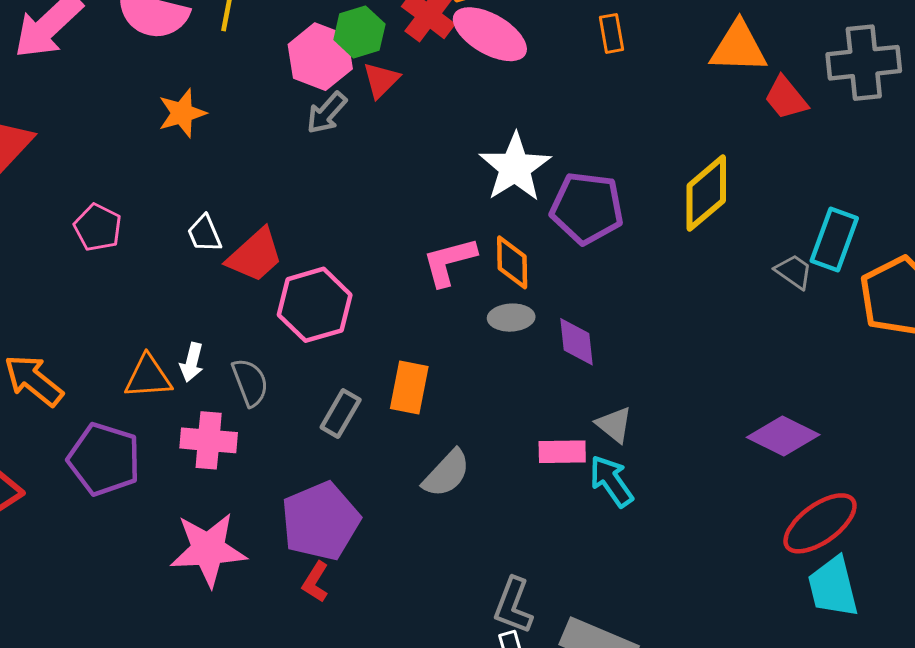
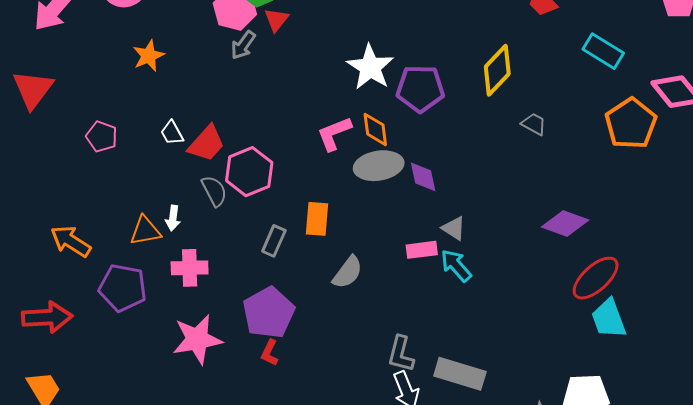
cyan rectangle: (834, 239) -> (603, 51), moved, turned -72
gray trapezoid: (794, 272) -> (534, 124), moved
gray ellipse: (511, 318) -> (379, 166), size x1.6
gray semicircle: (250, 382) -> (214, 191), moved

